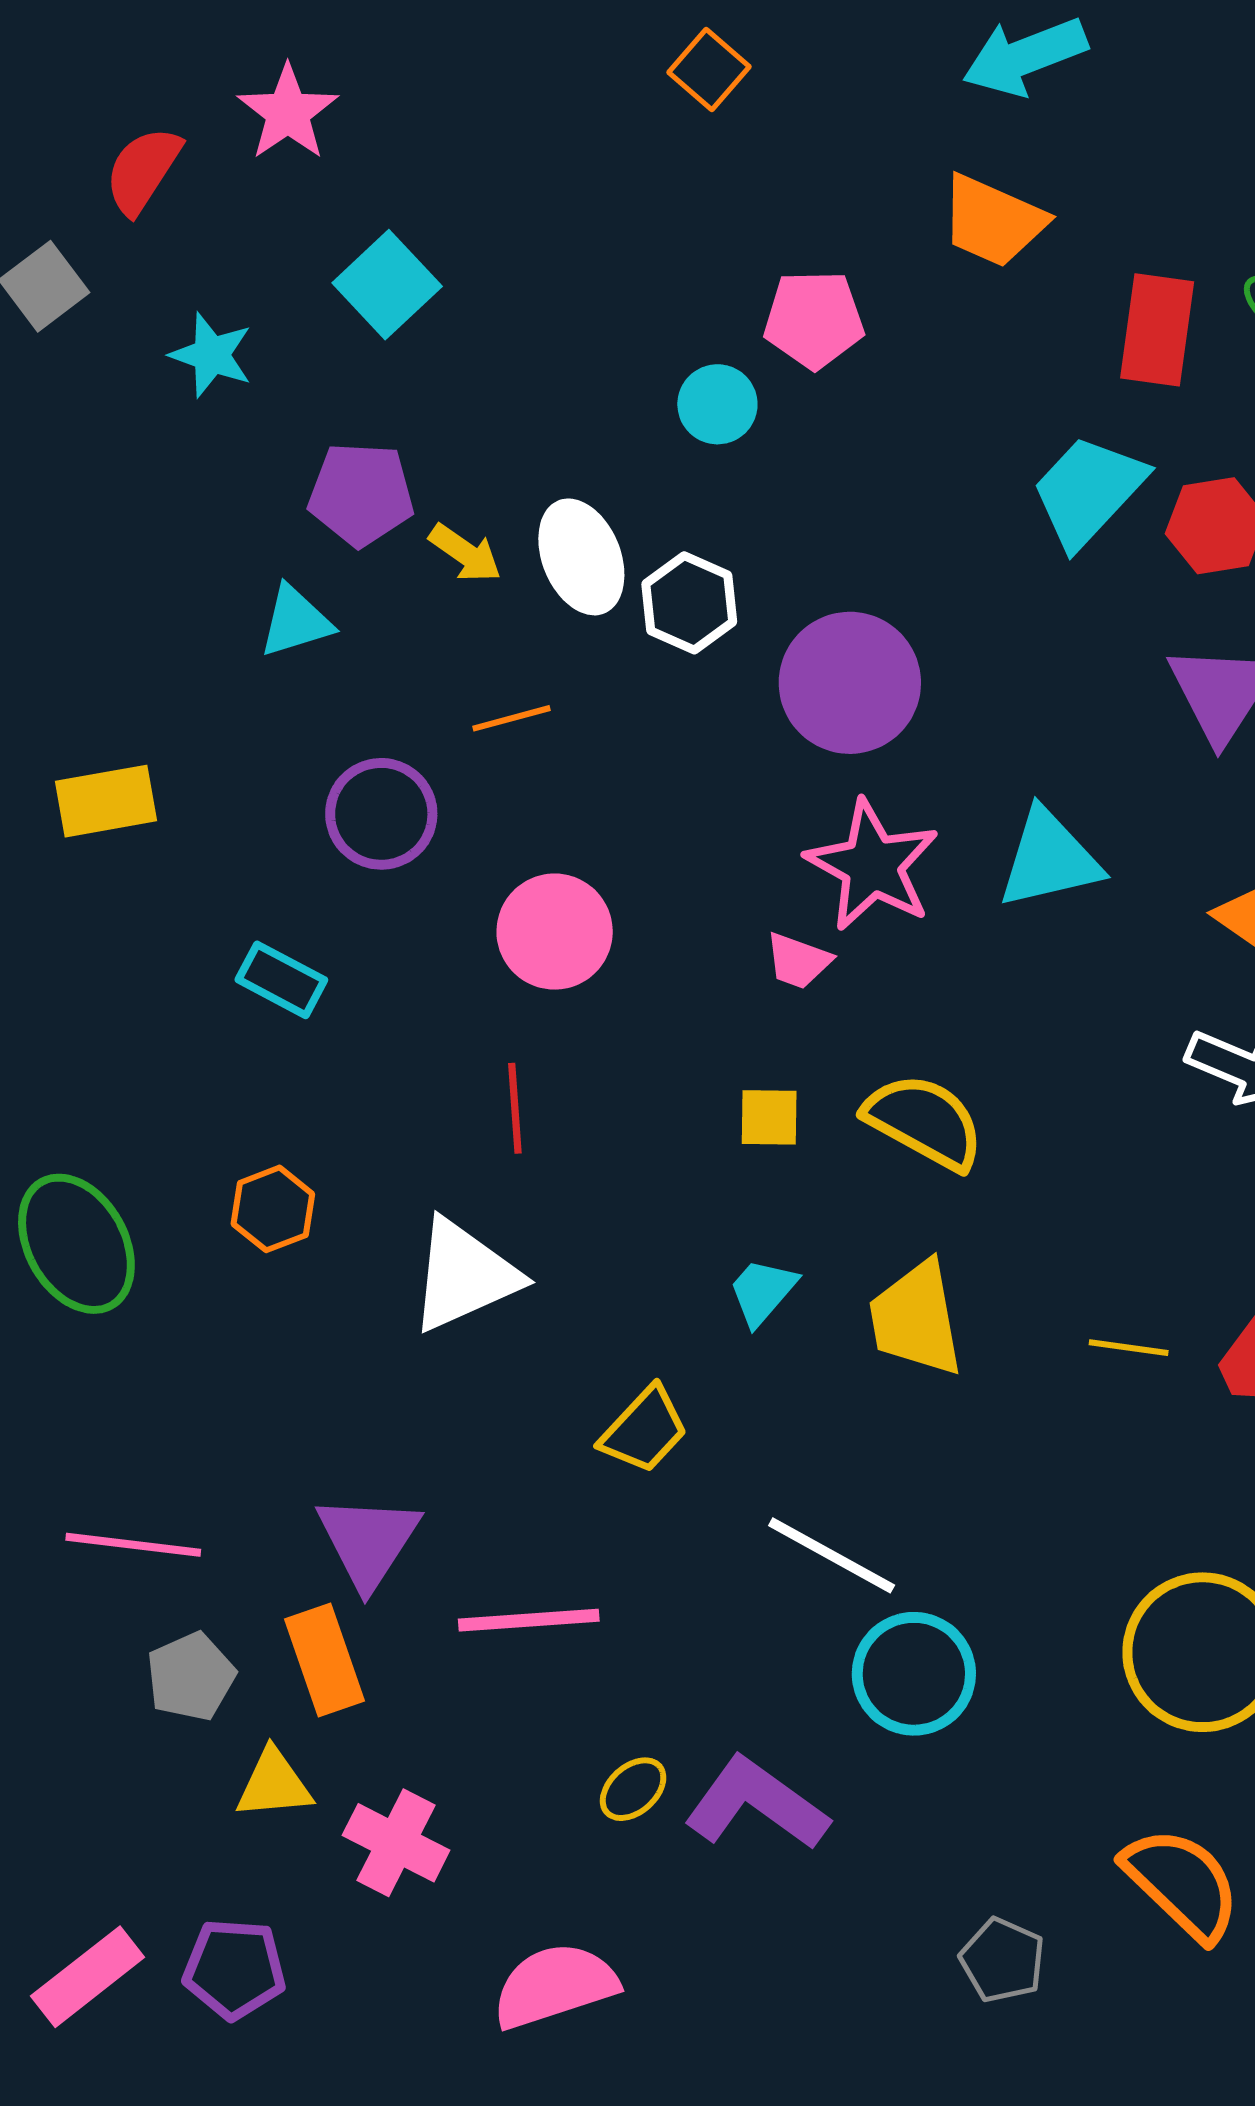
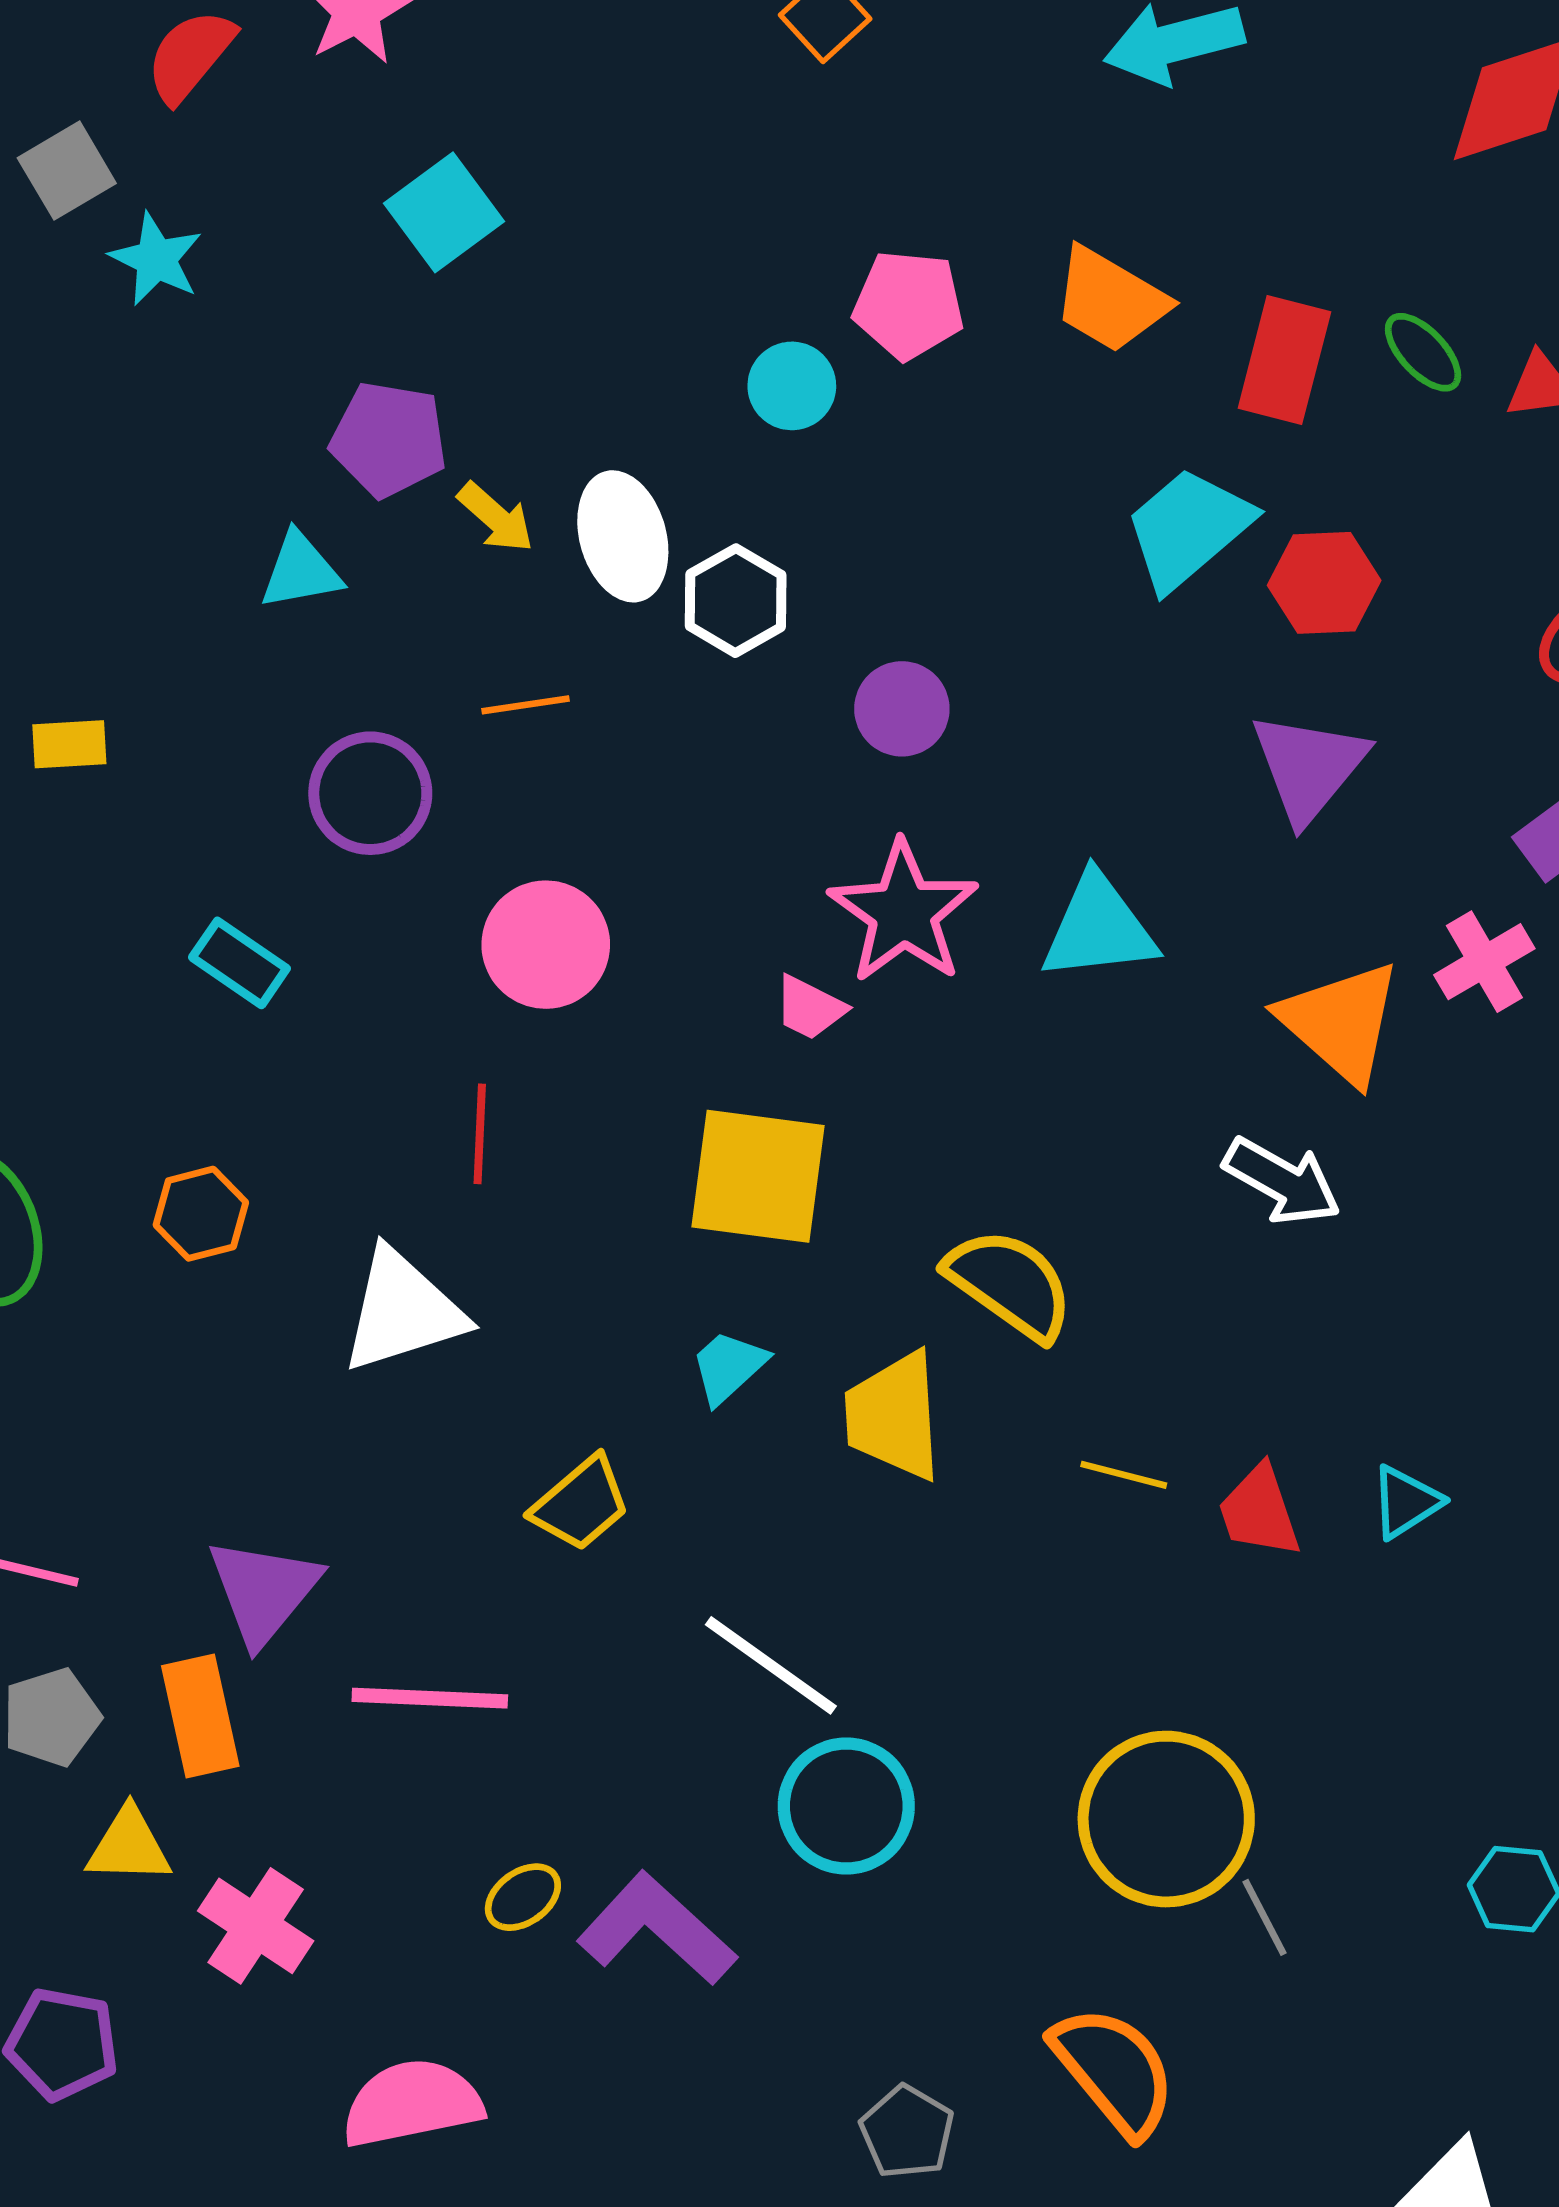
orange trapezoid: (993, 221) -> (1110, 300), moved
cyan star: (211, 355) -> (156, 259), moved
purple circle: (850, 683) -> (902, 709), size x0.6
yellow rectangle: (106, 801) -> (69, 744), size x0.7
yellow square: (769, 1117) -> (758, 1176), size x2.0
yellow semicircle: (924, 1121) -> (1010, 1284), moved

